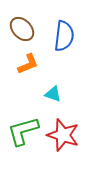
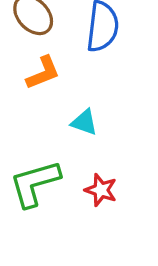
red star: (63, 135) -> (101, 190), size x0.6

